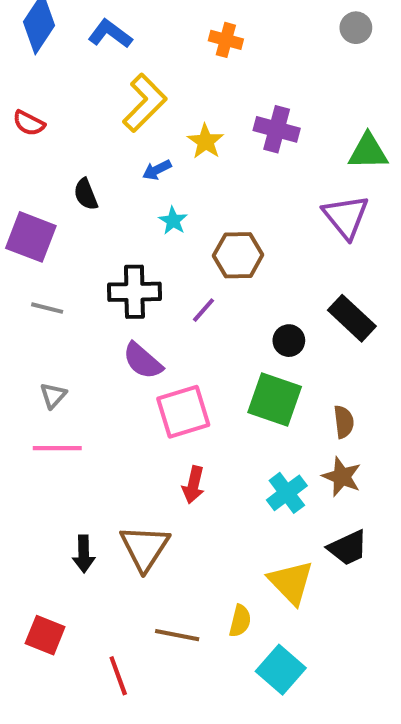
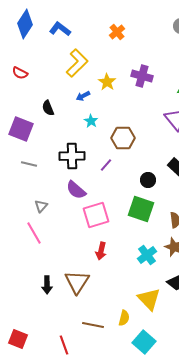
orange cross: (226, 40) -> (117, 32), turned 35
gray triangle: (53, 395) -> (41, 206), moved
pink line: (57, 448) -> (34, 233), turned 60
red square: (45, 635) -> (18, 339), moved

